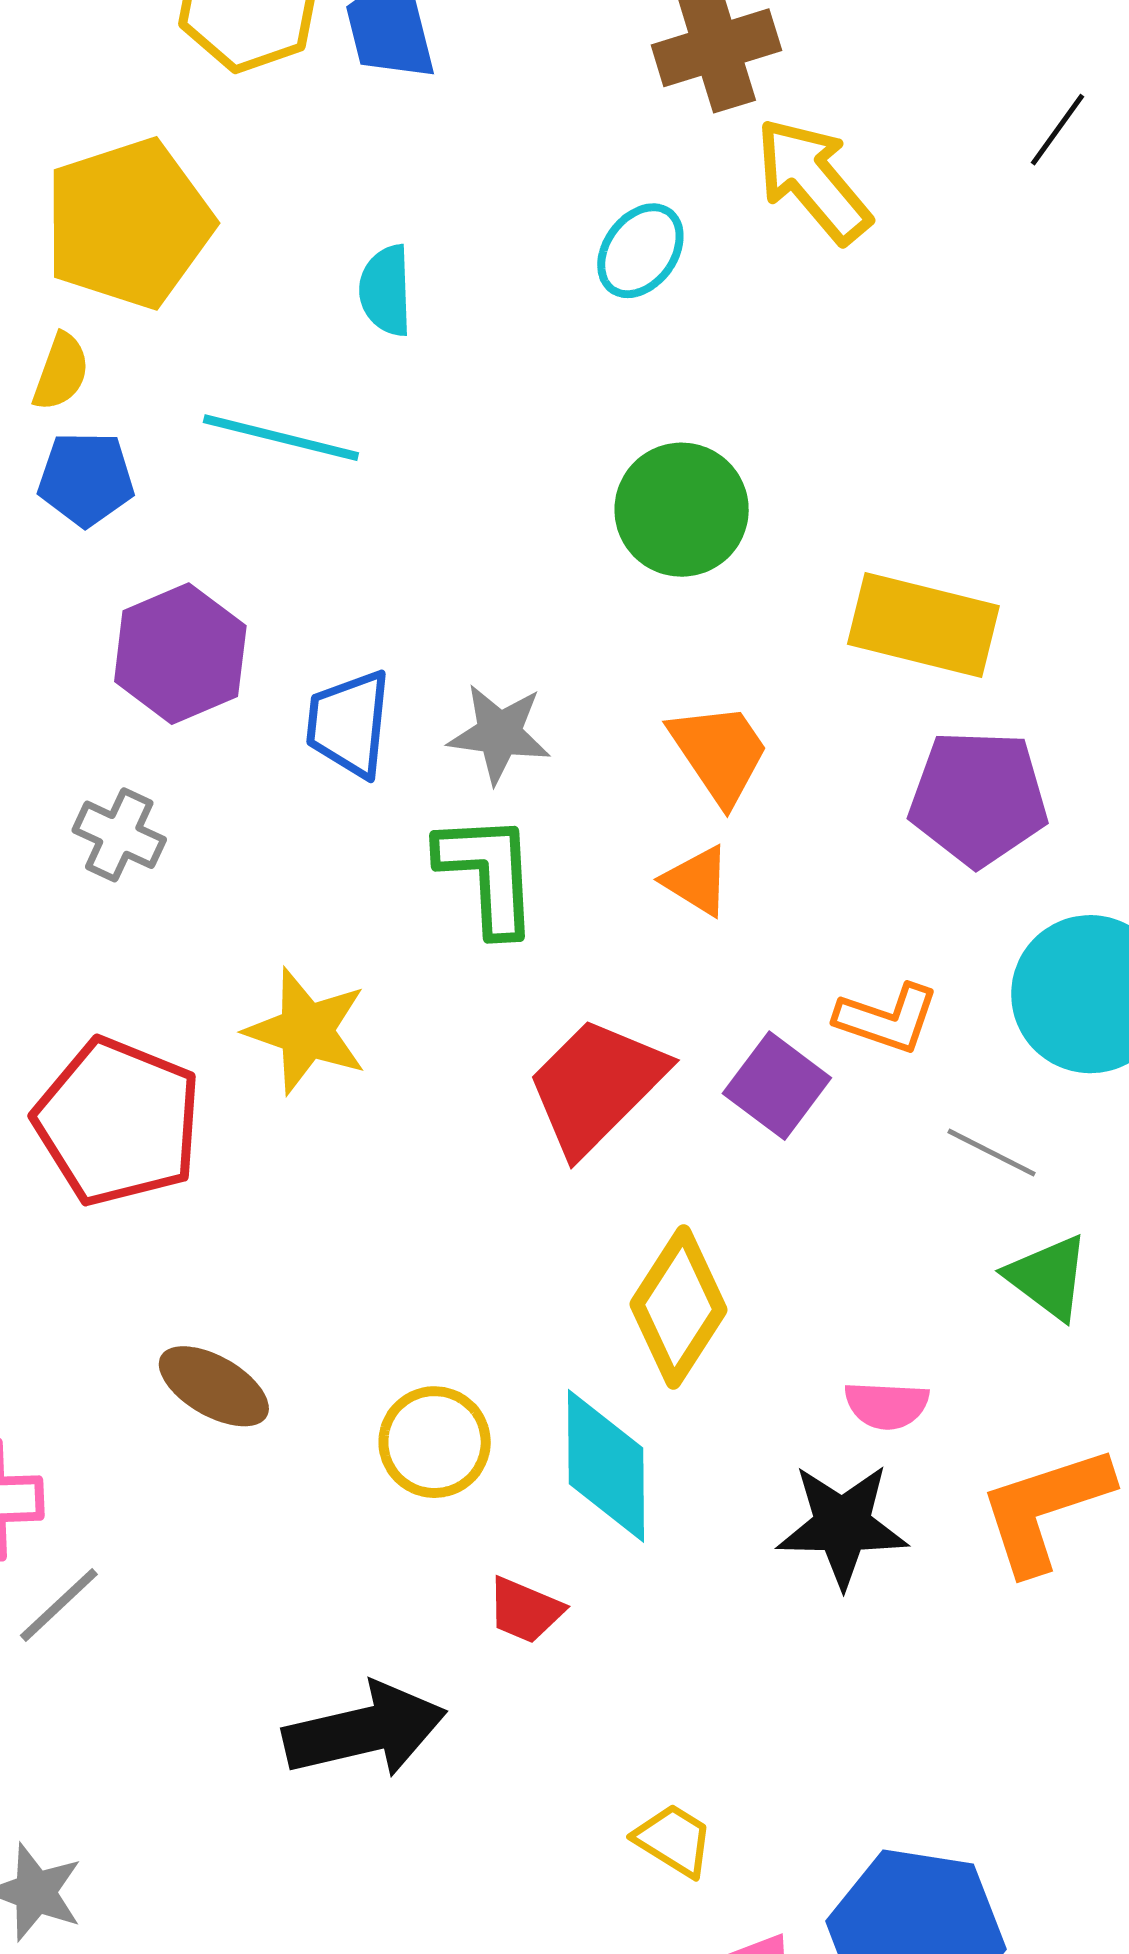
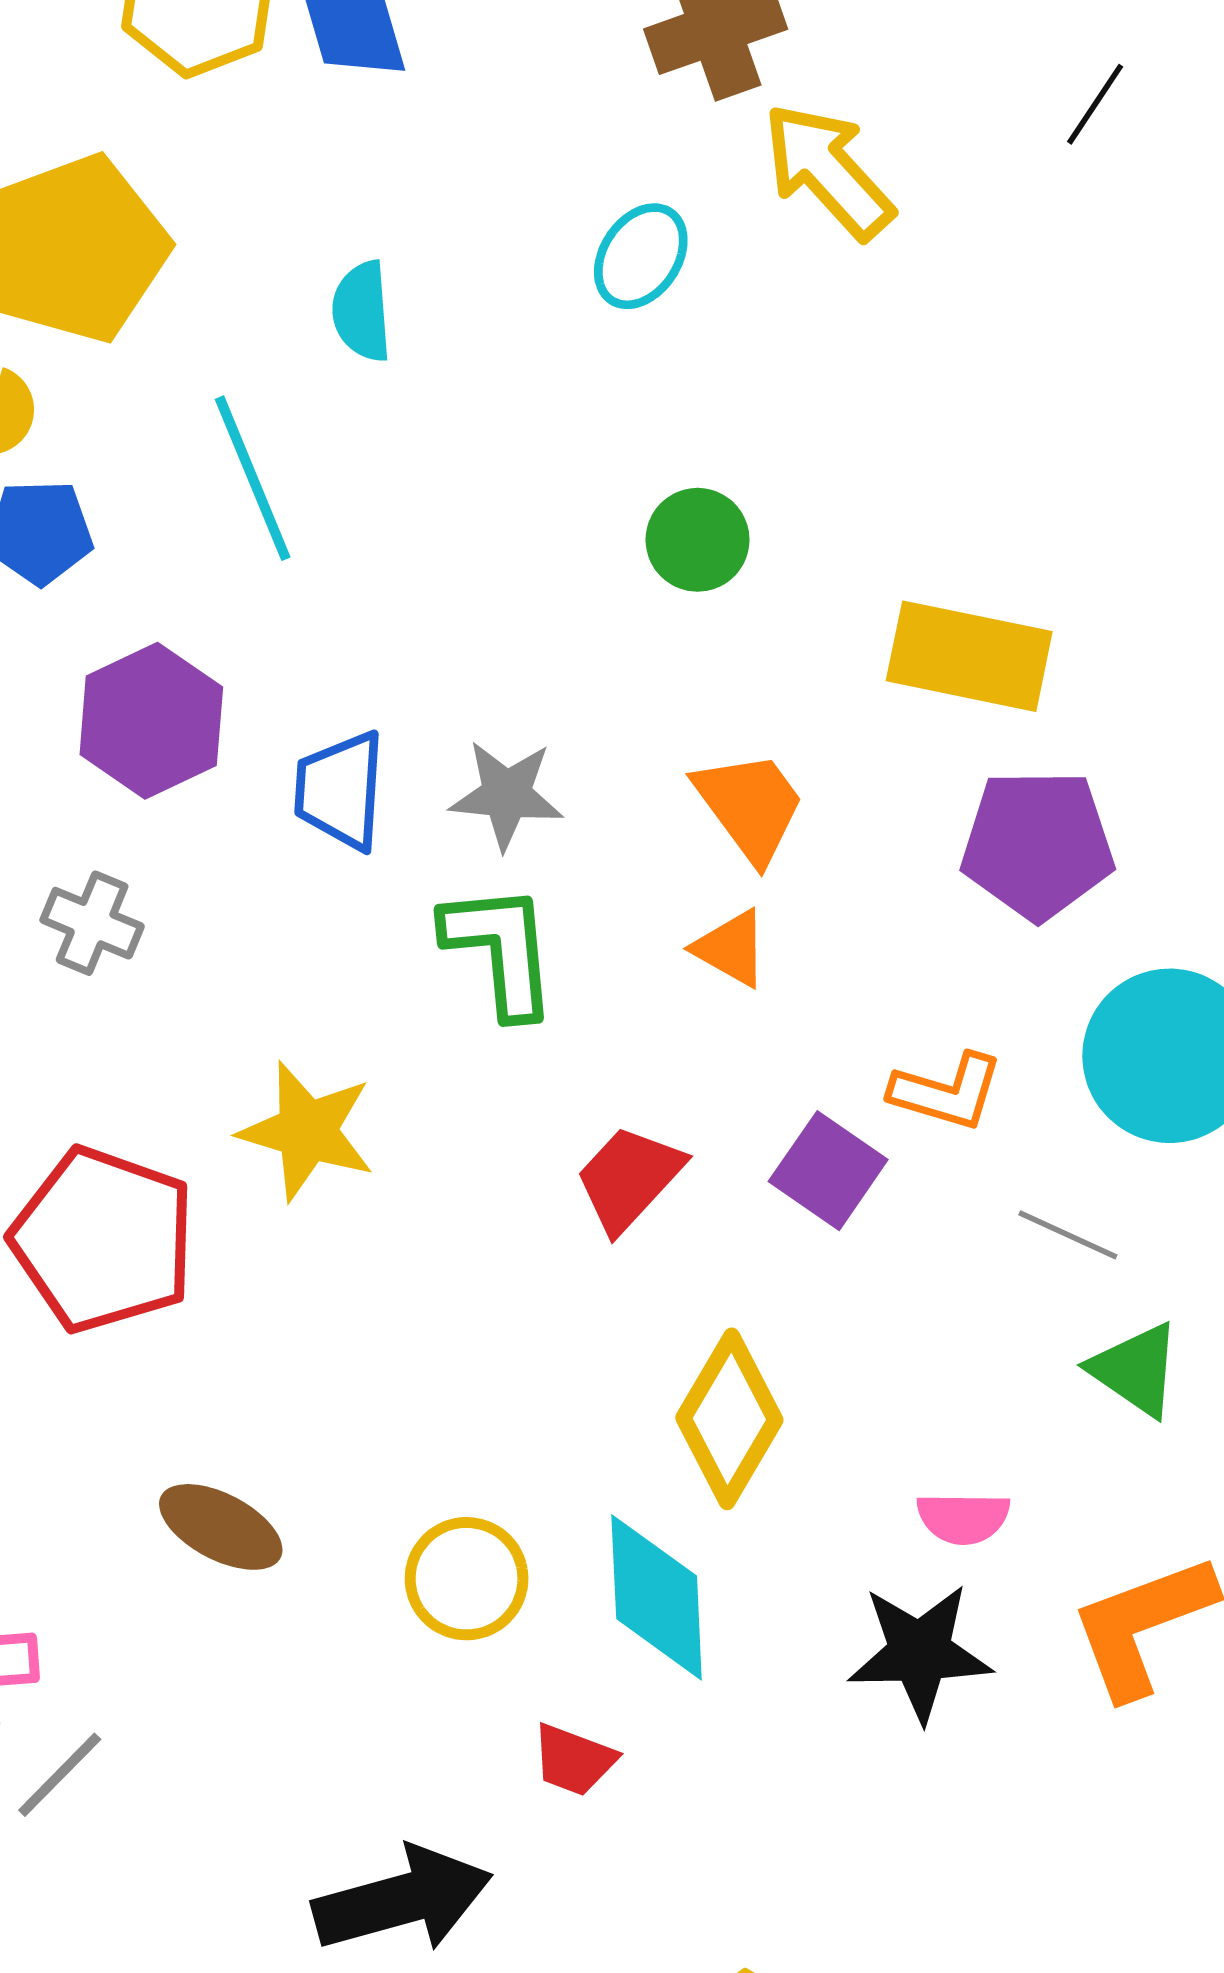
cyan line: (281, 438) -> (253, 478), turned 56
green circle: (682, 510) -> (698, 540), size x0.7
red trapezoid: (596, 1086) -> (629, 1178), size x0.7

